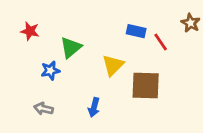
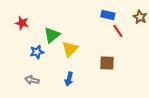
blue rectangle: (136, 31) -> (108, 15), moved
yellow triangle: (113, 65) -> (70, 49), moved
brown square: (146, 86) -> (107, 63), size x0.7

